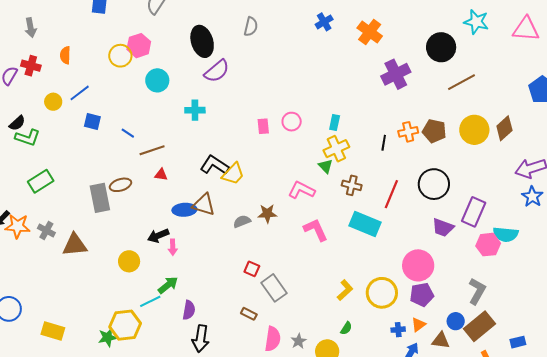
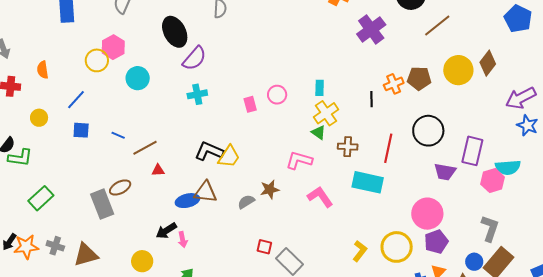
blue line: (80, 93) -> (76, 100), moved
cyan cross: (195, 110) -> (197, 94), moved

